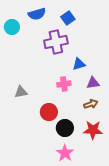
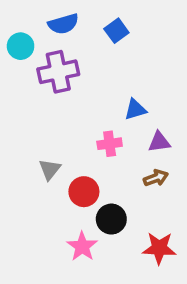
purple cross: (56, 42) -> (58, 72), moved
gray triangle: (21, 92) -> (50, 169), moved, turned -40
red star: (93, 130) -> (159, 248), moved
pink star: (65, 153) -> (82, 246), moved

